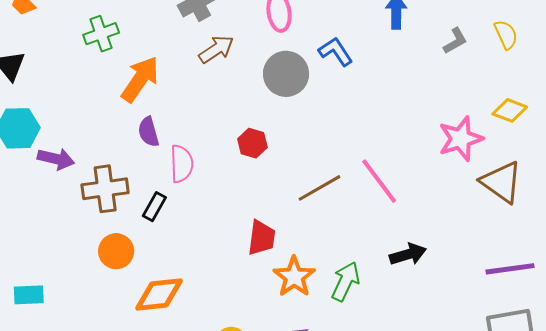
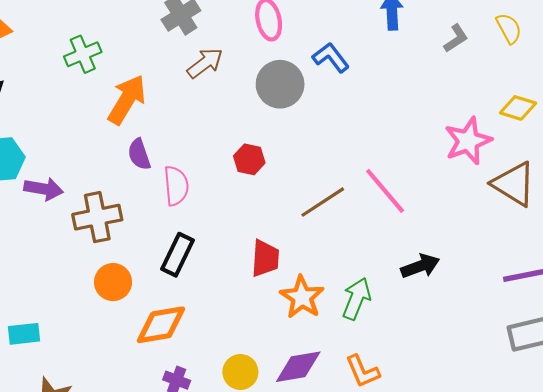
black rectangle: (154, 207) -> (178, 255), moved, size x1.4

